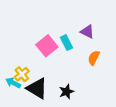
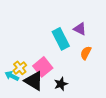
cyan rectangle: (67, 43) -> (61, 39), size x1.5
pink square: (47, 46) -> (43, 67), moved

